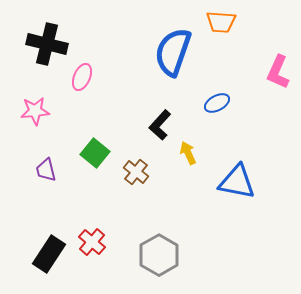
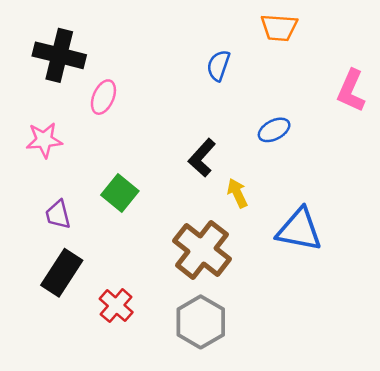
blue semicircle: (173, 52) -> (218, 65), size x0.5
brown cross: (136, 172) -> (202, 250), moved, size x1.8
black rectangle: (49, 254) -> (62, 273), moved

